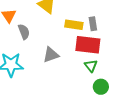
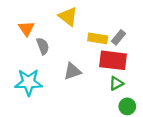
gray rectangle: (93, 24) -> (118, 37), turned 48
green triangle: (91, 66) -> (116, 83), turned 40

